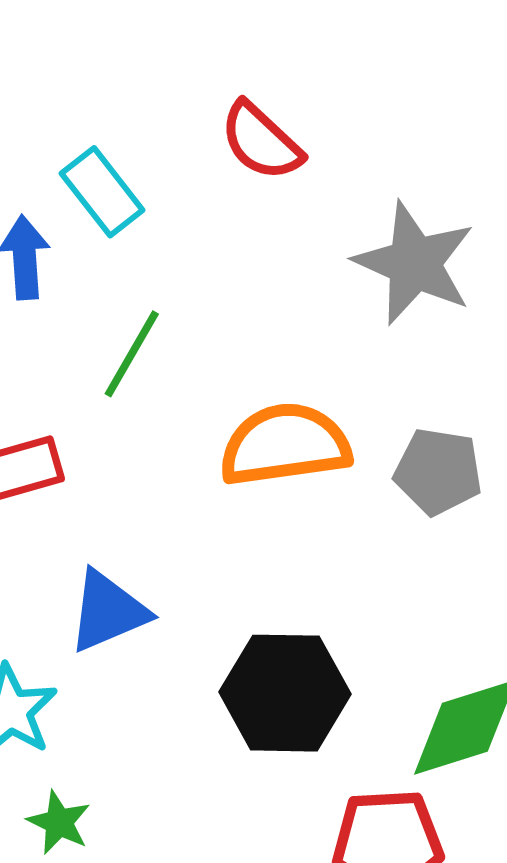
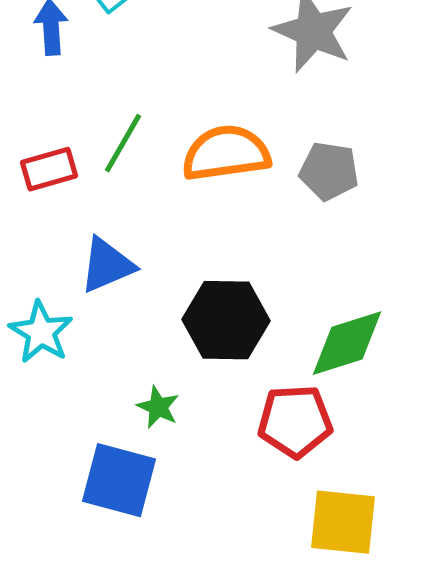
green line: (132, 354) -> (123, 143), moved
green star: (59, 822) -> (158, 407), moved

